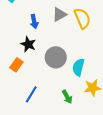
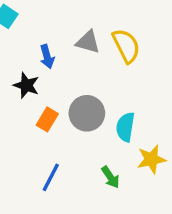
gray triangle: (59, 14) -> (88, 42), turned 49
black star: (28, 44) -> (26, 85), moved
orange rectangle: (16, 65) -> (47, 119), moved

